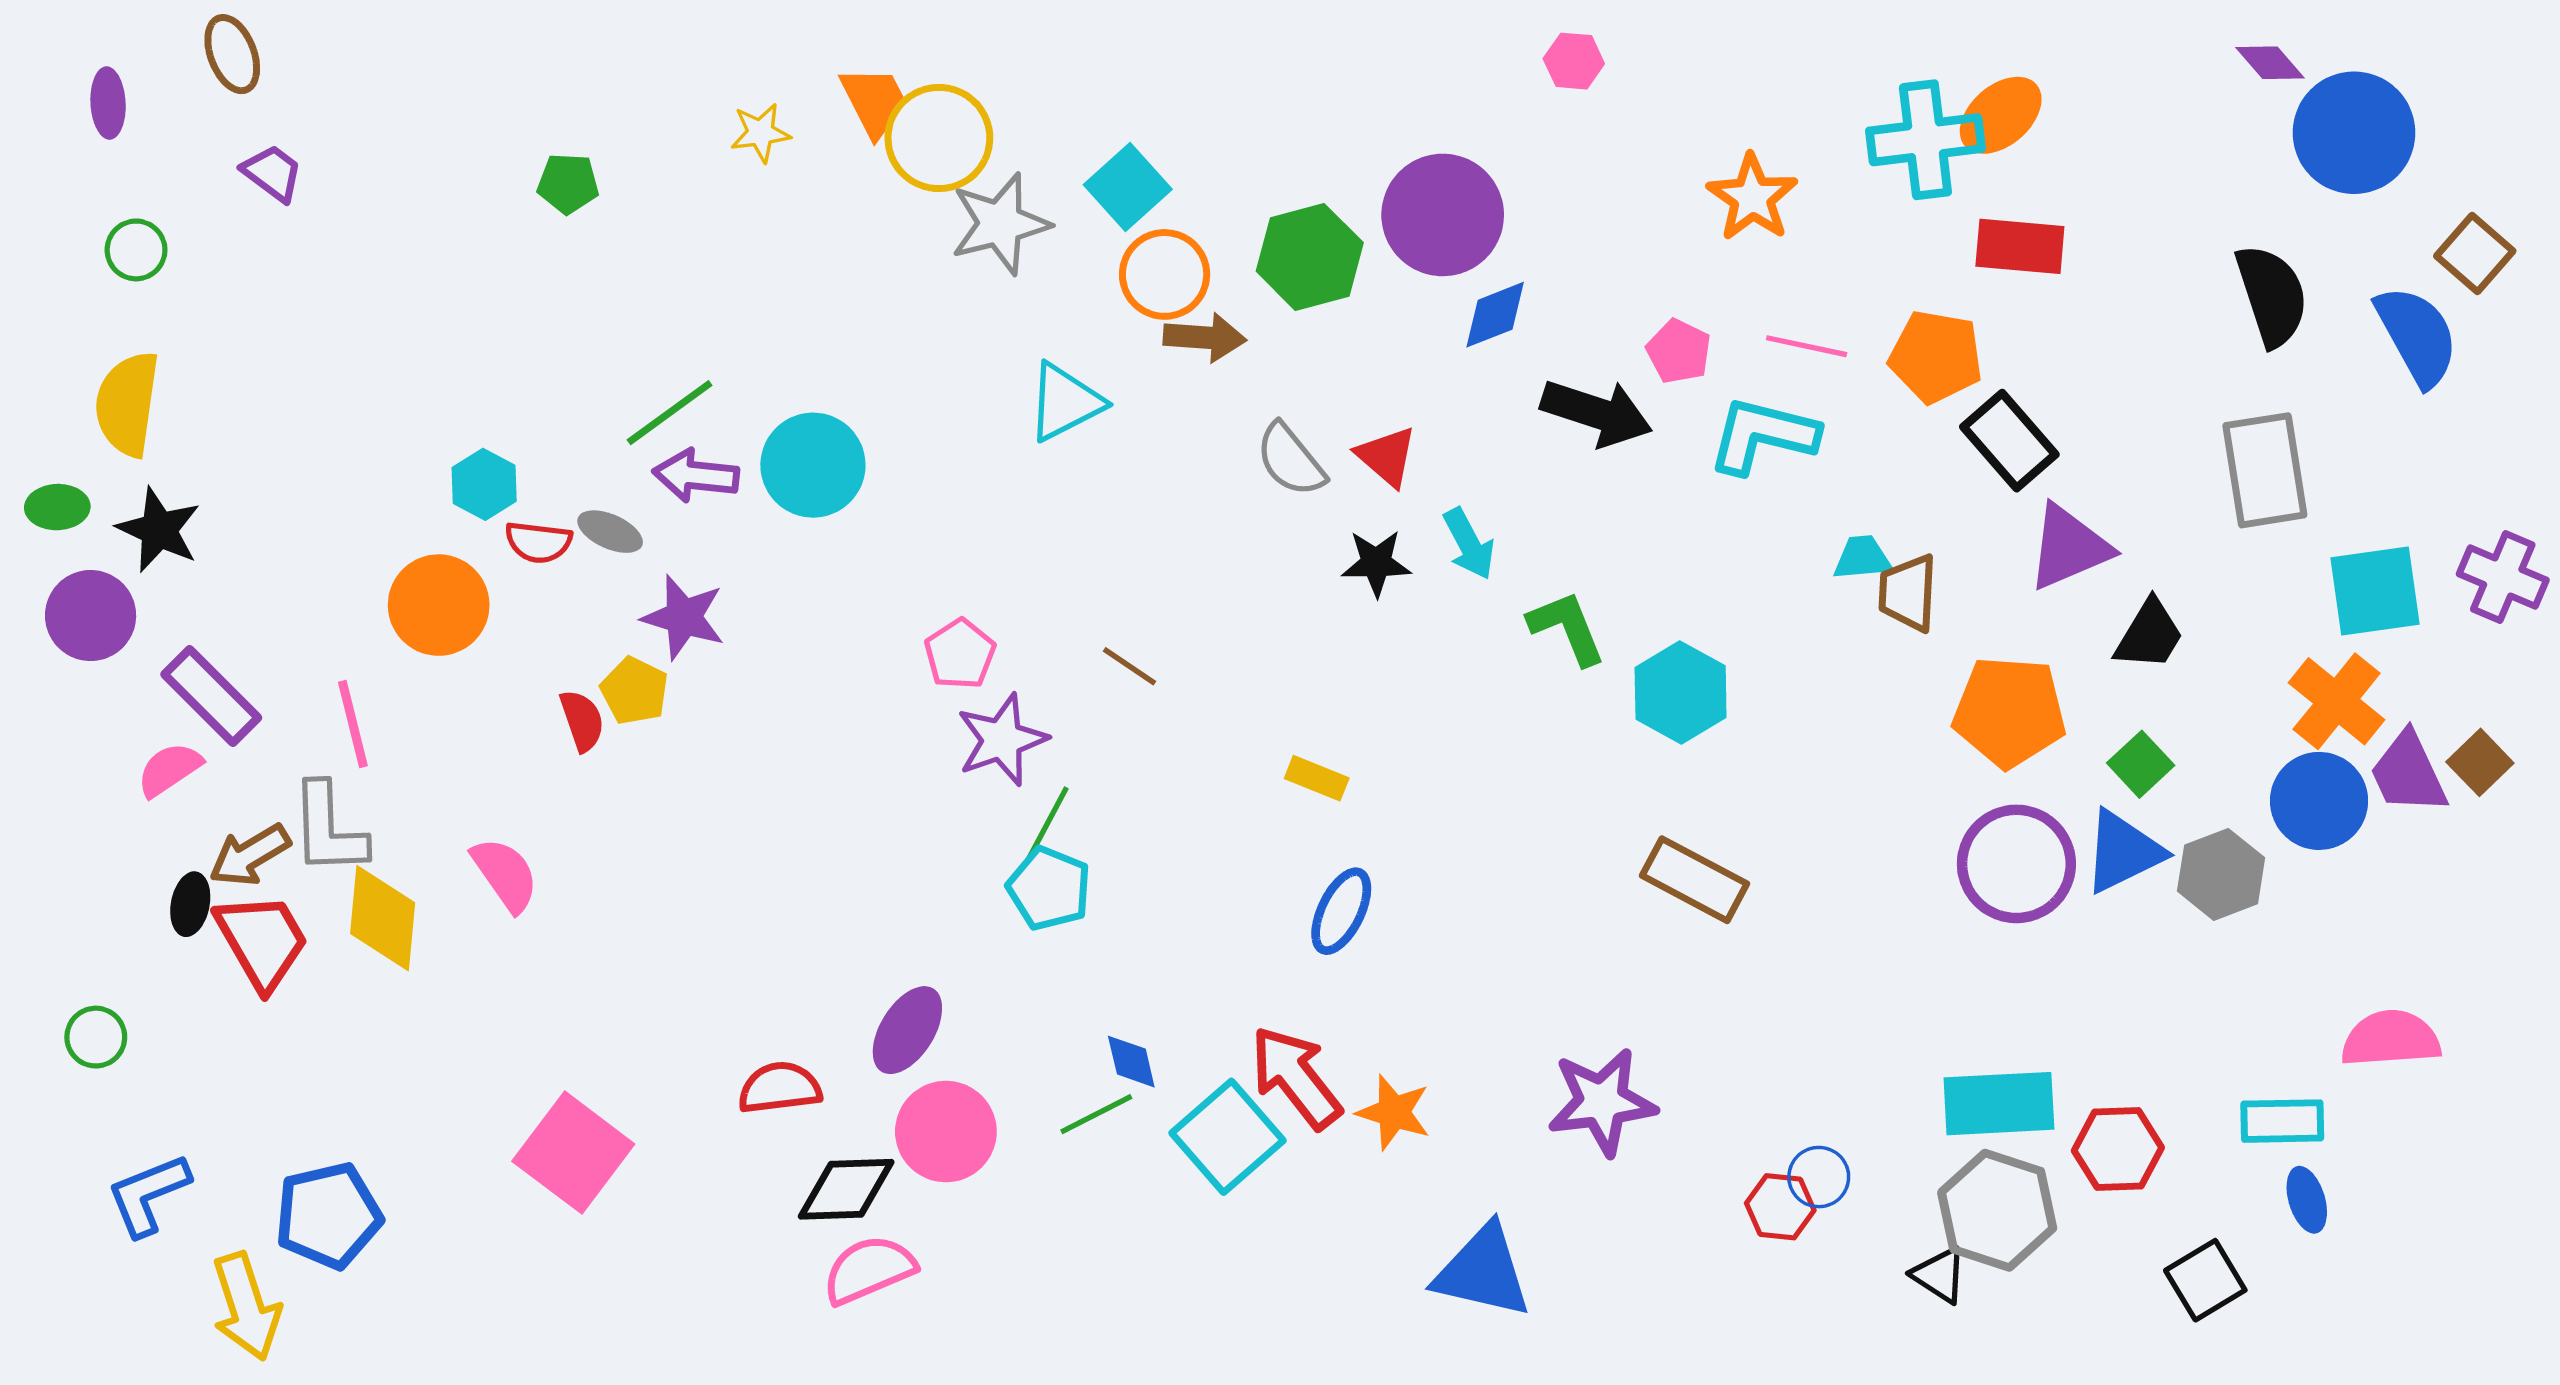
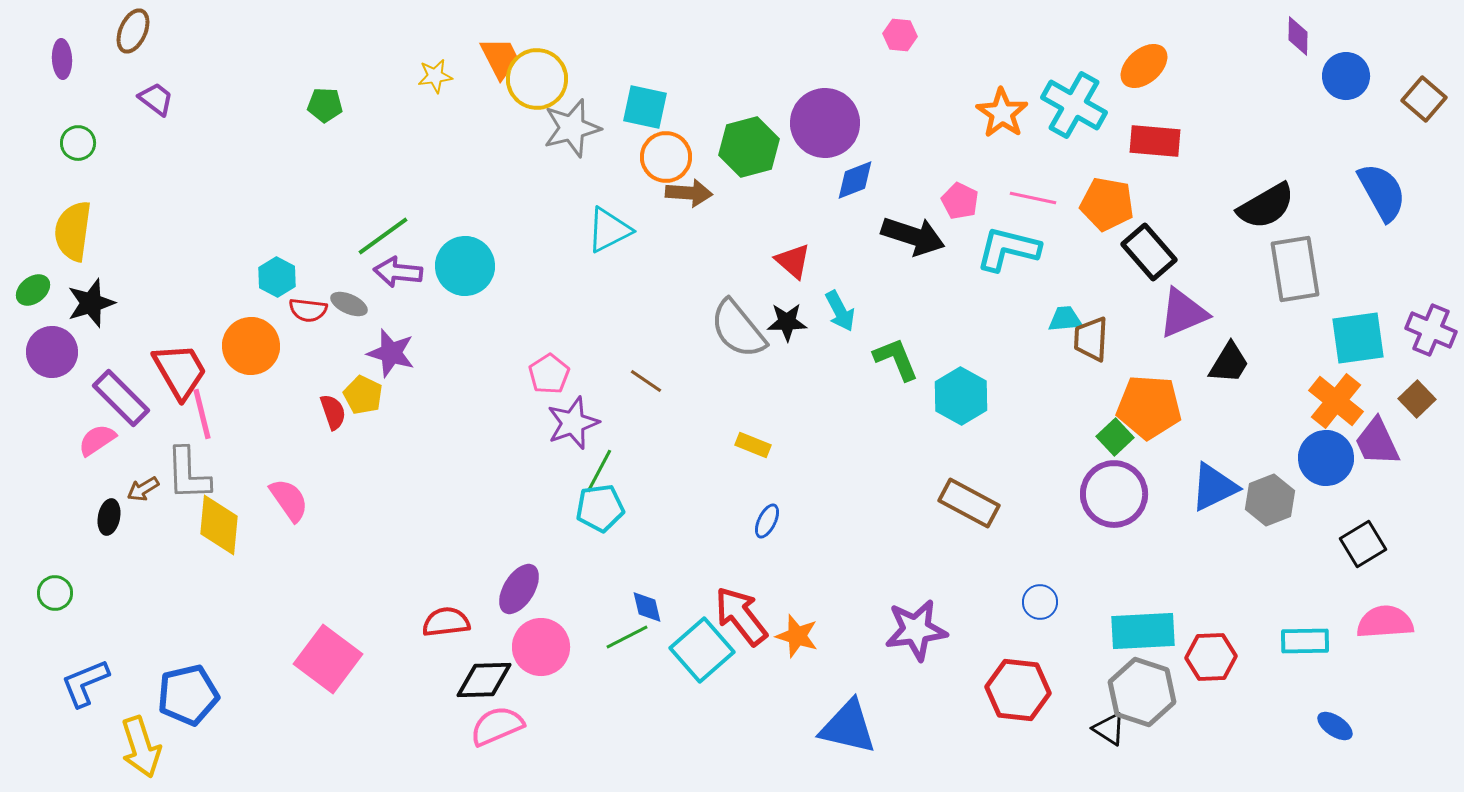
brown ellipse: (232, 54) -> (133, 31), turned 45
purple diamond: (2270, 63) -> (1298, 36), turned 42
blue circle: (2354, 133) -> (1346, 76), size x0.7
cyan cross: (1925, 140) -> (1074, 105), moved, turned 36
cyan square: (1128, 187) -> (645, 107), turned -36
brown square: (2475, 253) -> (1424, 99), moved
black semicircle: (2272, 295) -> (1266, 206), moved, turned 78
gray semicircle: (1290, 460) -> (738, 329), moved, size x1.4
green ellipse: (57, 507) -> (33, 290), turned -36
black star: (159, 530) -> (91, 303), turned 30
brown square: (2480, 762) -> (1417, 399), moved
green square: (2141, 764) -> (1115, 437), moved
brown arrow: (250, 855) -> (143, 489), size x0.7
purple circle: (2016, 864) -> (1114, 494), moved
cyan pentagon: (1049, 888) -> (600, 508), turned -30
blue ellipse: (1341, 911) -> (767, 521), size x0.7
red trapezoid: (262, 941) -> (180, 371), moved
pink semicircle: (2391, 1039) -> (1385, 622), moved
blue circle: (1819, 1177) -> (1040, 602), moved
blue ellipse: (2307, 1200) -> (1335, 726), moved, turned -39
red hexagon: (1780, 1207) -> (1018, 690), size x1.6
black square: (2205, 1280) -> (1363, 544), moved

